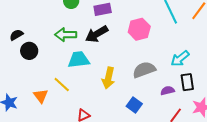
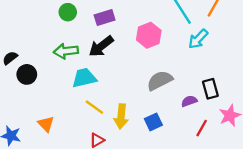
cyan arrow: (180, 58) -> (198, 39), moved
yellow arrow: (108, 78) -> (121, 116), moved
yellow line: (62, 84) -> (94, 107), moved
blue square: (134, 105) -> (153, 122), turned 35

